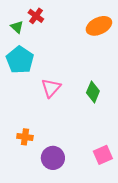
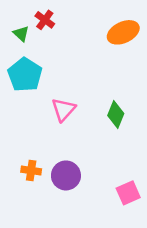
purple circle: (53, 158) -> (66, 175), moved

